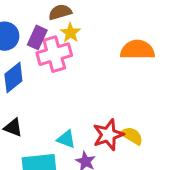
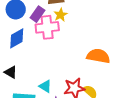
orange semicircle: (137, 50) -> (98, 56), moved

